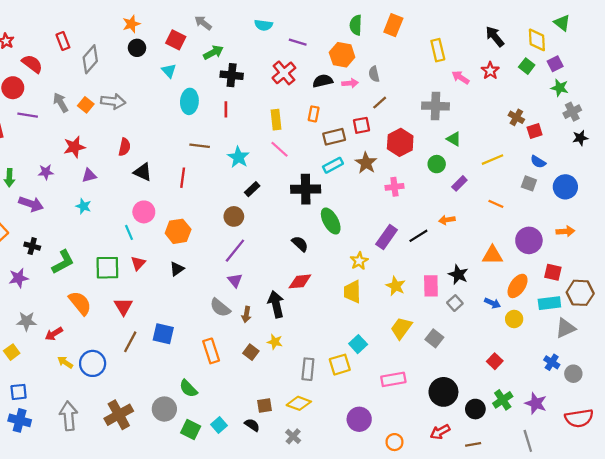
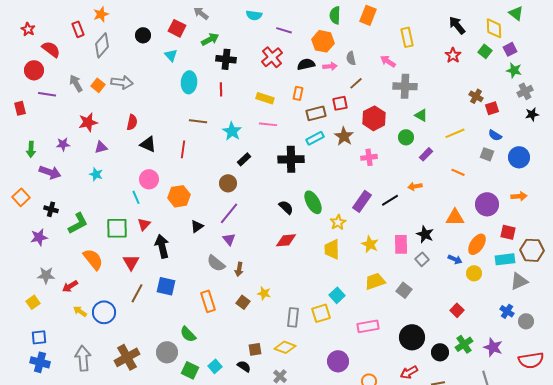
orange star: (131, 24) -> (101, 14), moved
pink arrow: (461, 77) -> (388, 61), moved
yellow rectangle: (276, 120) -> (265, 98), turned -66
pink line: (279, 149) -> (268, 124), turned -36
green ellipse: (331, 221) -> (313, 202), moved
black triangle: (177, 269) -> (197, 226), moved
black arrow: (276, 304) -> (162, 246), moved
yellow trapezoid: (401, 328) -> (375, 281), turned 35

